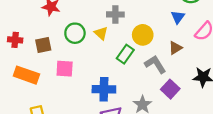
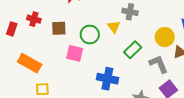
green circle: (75, 33) -> (90, 35), moved
yellow circle: (143, 35) -> (165, 37), moved
orange rectangle: (26, 75) -> (30, 63), moved

